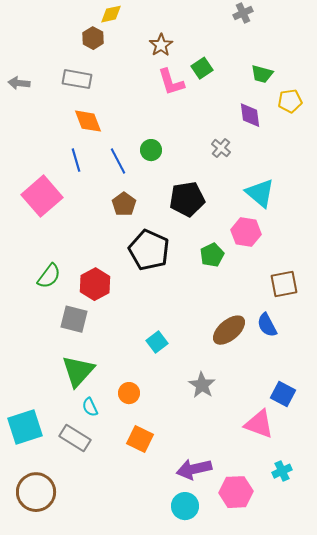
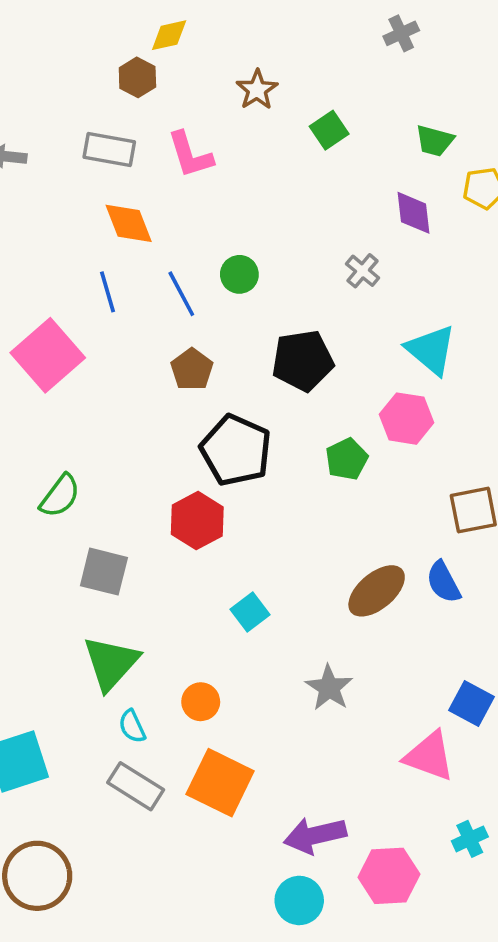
pink L-shape: (171, 82) -> (190, 155), moved
red hexagon: (95, 284) -> (197, 521), moved
gray rectangle: (75, 438) -> (136, 786), moved
orange square: (140, 439) -> (220, 783), size x1.4

